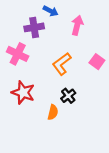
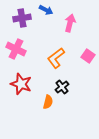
purple cross: (34, 27) -> (22, 18), moved

